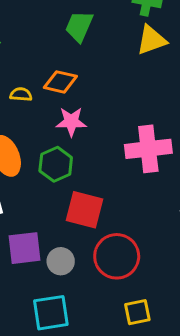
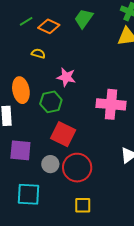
orange diamond: (60, 82) -> (49, 26), moved
gray circle: (61, 261) -> (50, 164), moved

